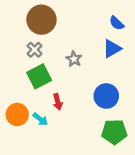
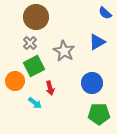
blue semicircle: (117, 23) -> (105, 13), moved
gray star: (74, 59) -> (64, 51), size x1.5
orange circle: (17, 115) -> (15, 81), moved

